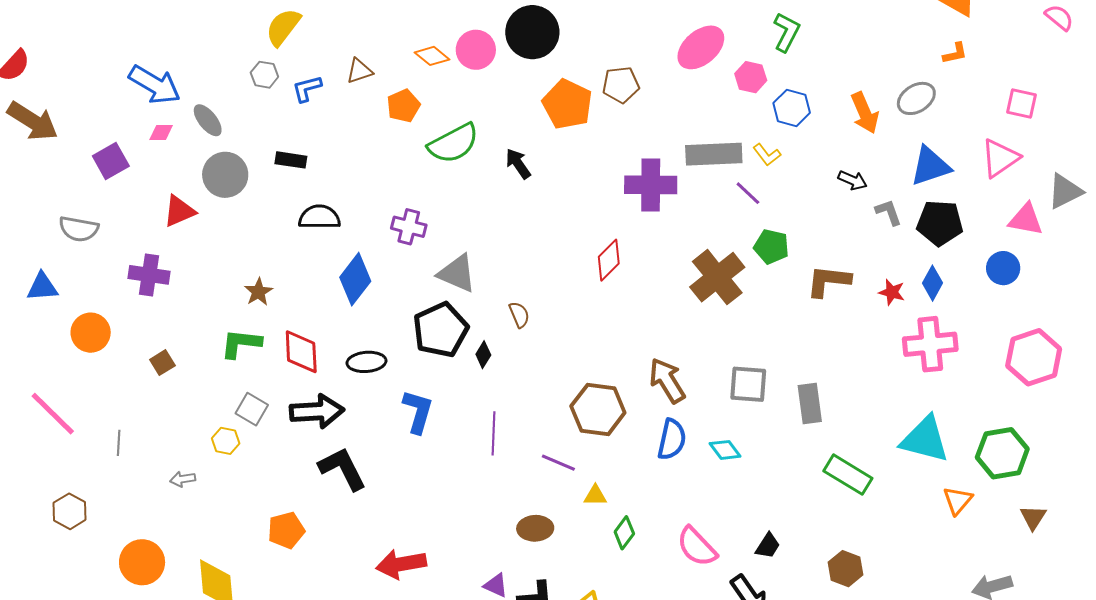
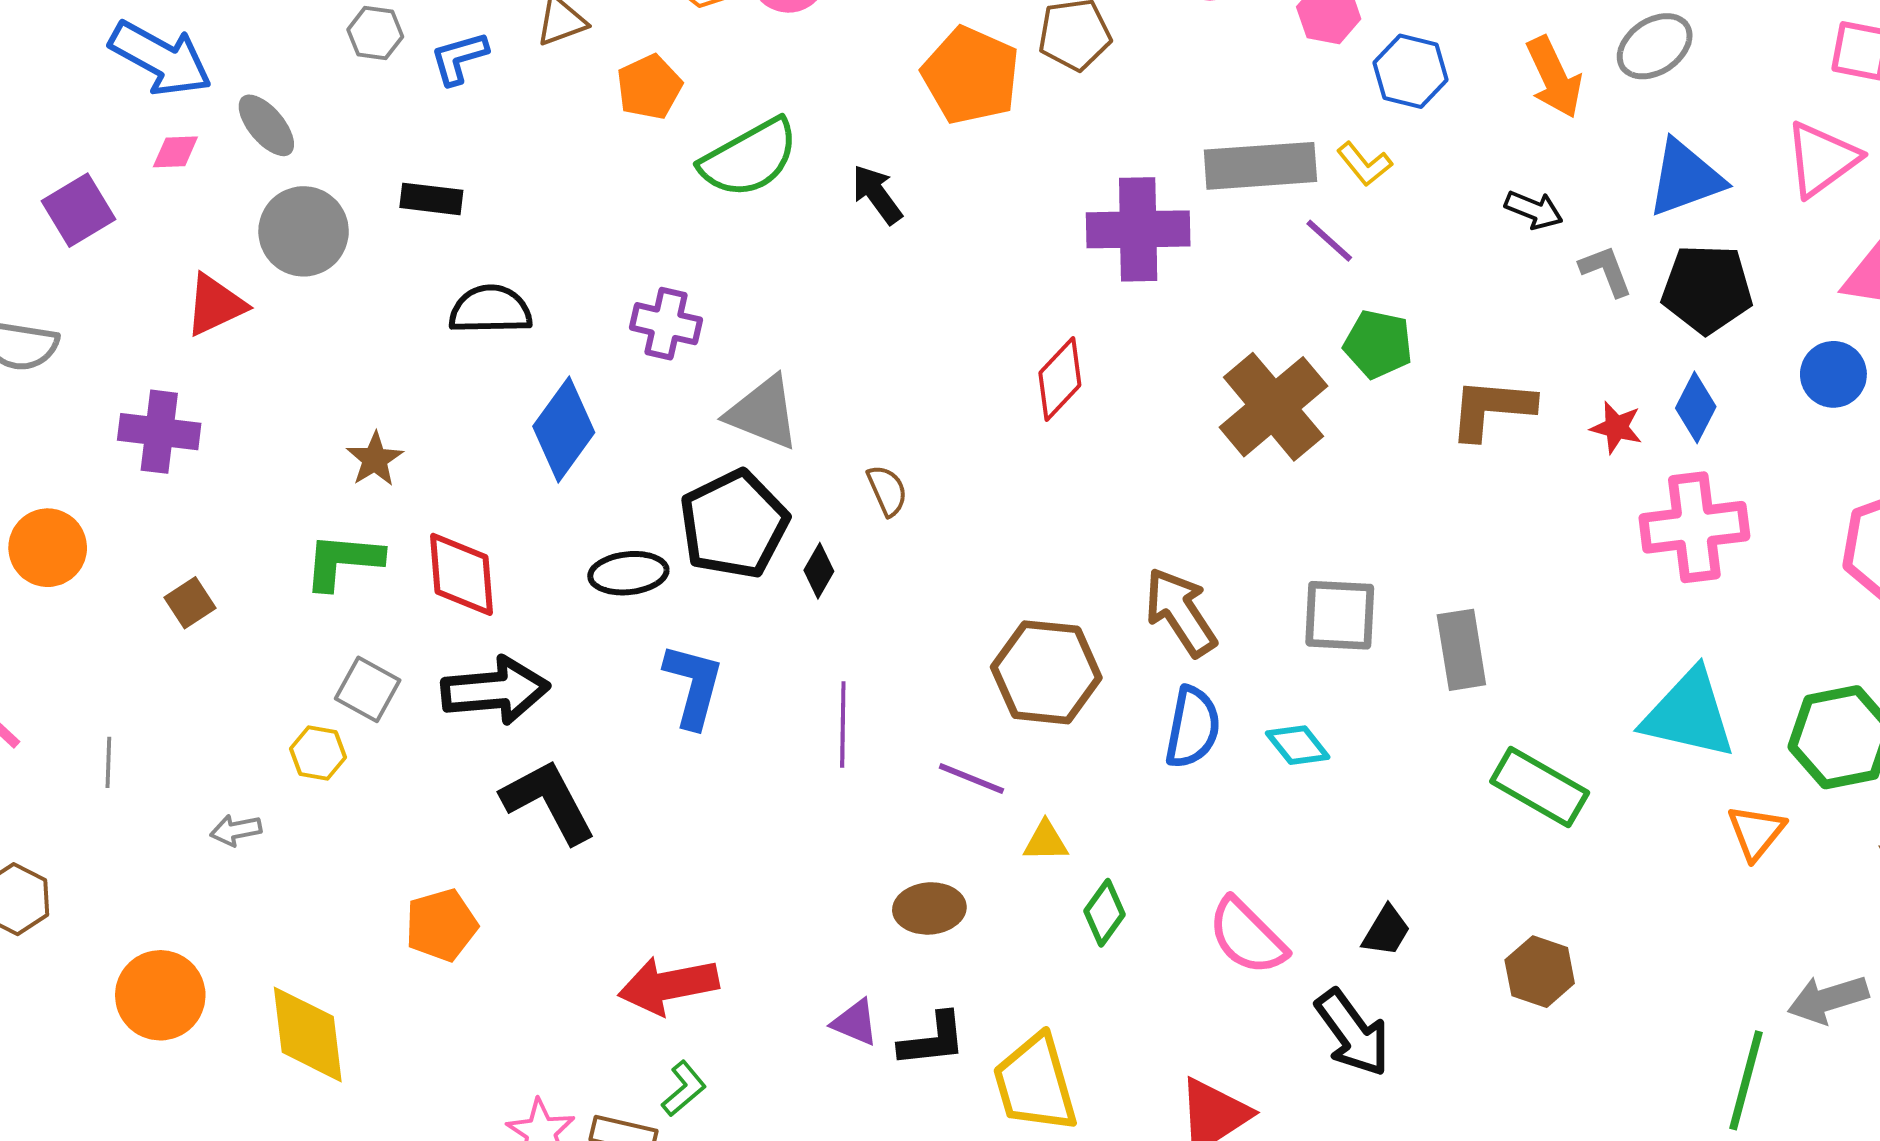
black ellipse: (366, 362) -> (628, 573), moved

